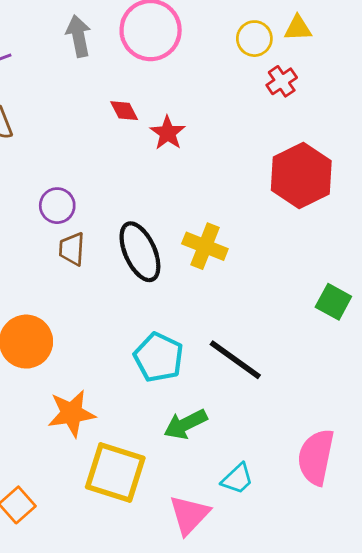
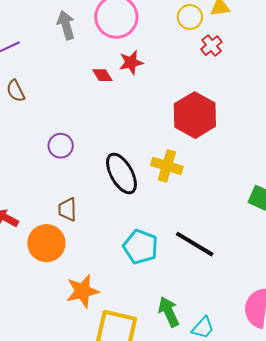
red star: (168, 133) -> (131, 62), moved, turned 30
red hexagon: (301, 176) -> (195, 115), moved
brown trapezoid: (72, 249) -> (67, 209), moved
green arrow: (185, 424) -> (169, 312), moved, turned 96

